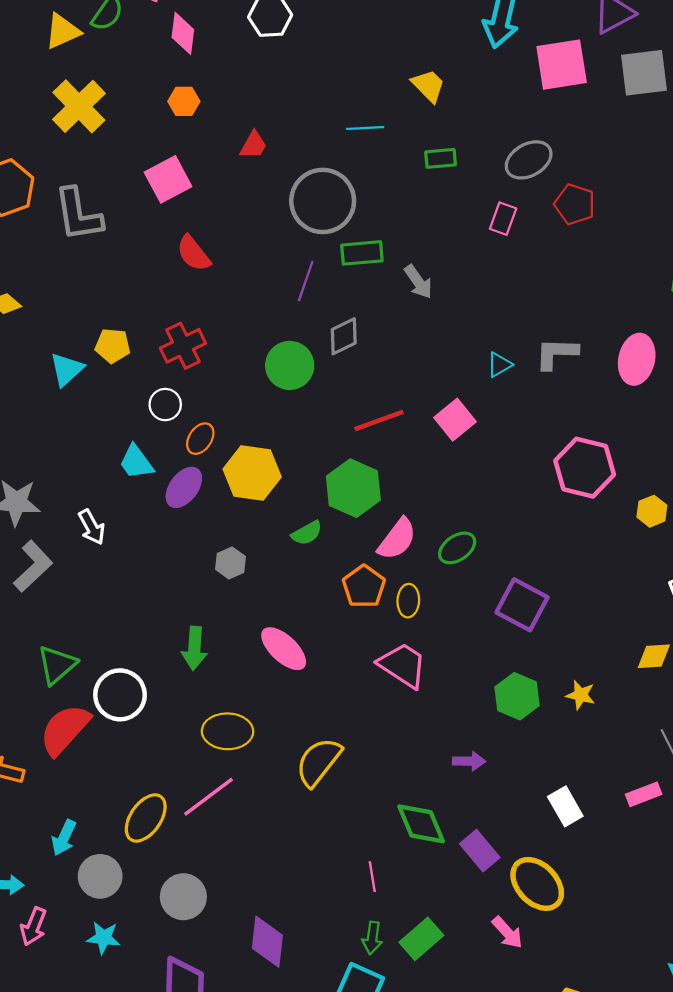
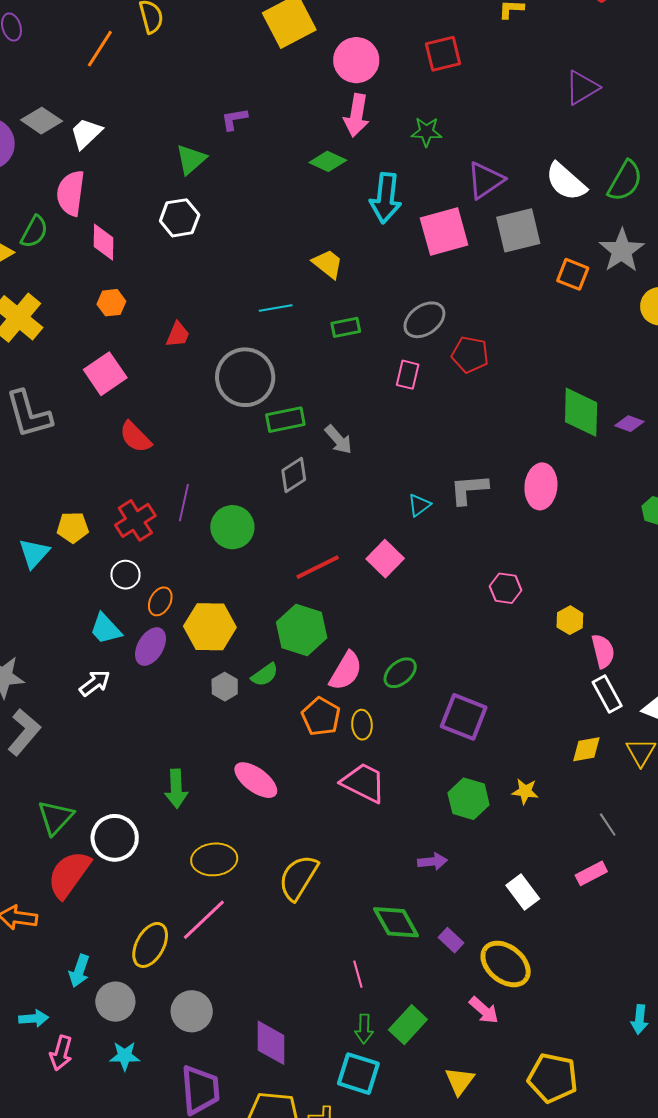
purple line: (306, 281) -> (184, 503), moved
gray diamond: (344, 336) -> (294, 475), moved
pink hexagon: (585, 468) -> (506, 588), size x0.6
white arrow: (92, 527) -> (95, 683), moved, turned -92
gray hexagon: (230, 563) -> (225, 687), moved
purple rectangle: (480, 851) -> (451, 940), size x0.7

